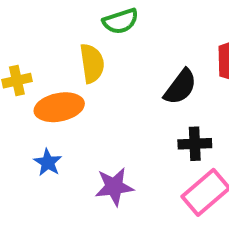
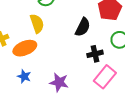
purple star: (114, 187) -> (59, 82), turned 30

